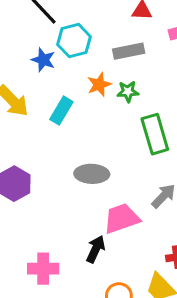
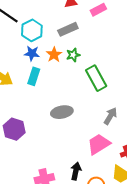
blue star: (43, 60) -> (32, 53), moved
pink trapezoid: (122, 218) -> (99, 144), moved
black arrow: (96, 249) -> (76, 171), moved

